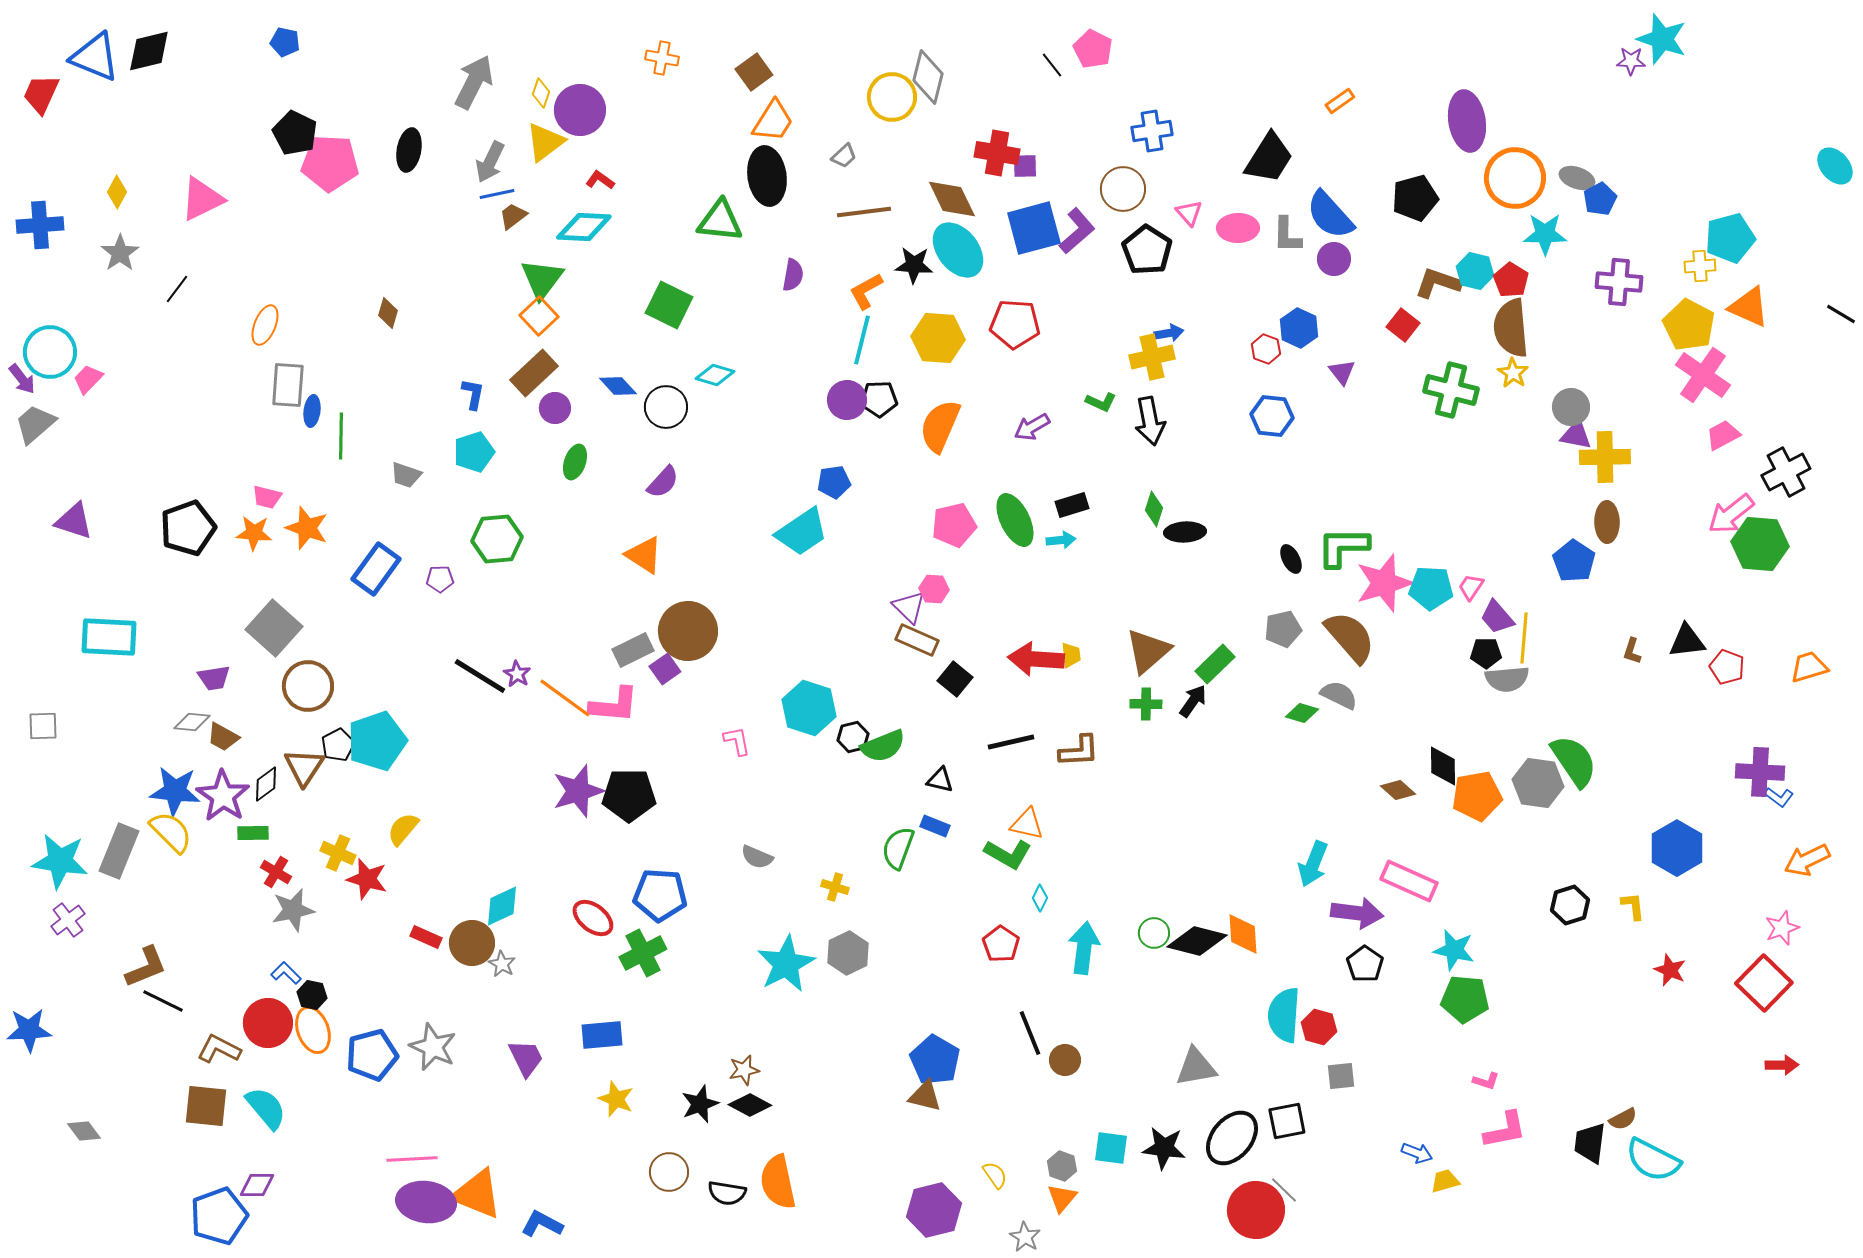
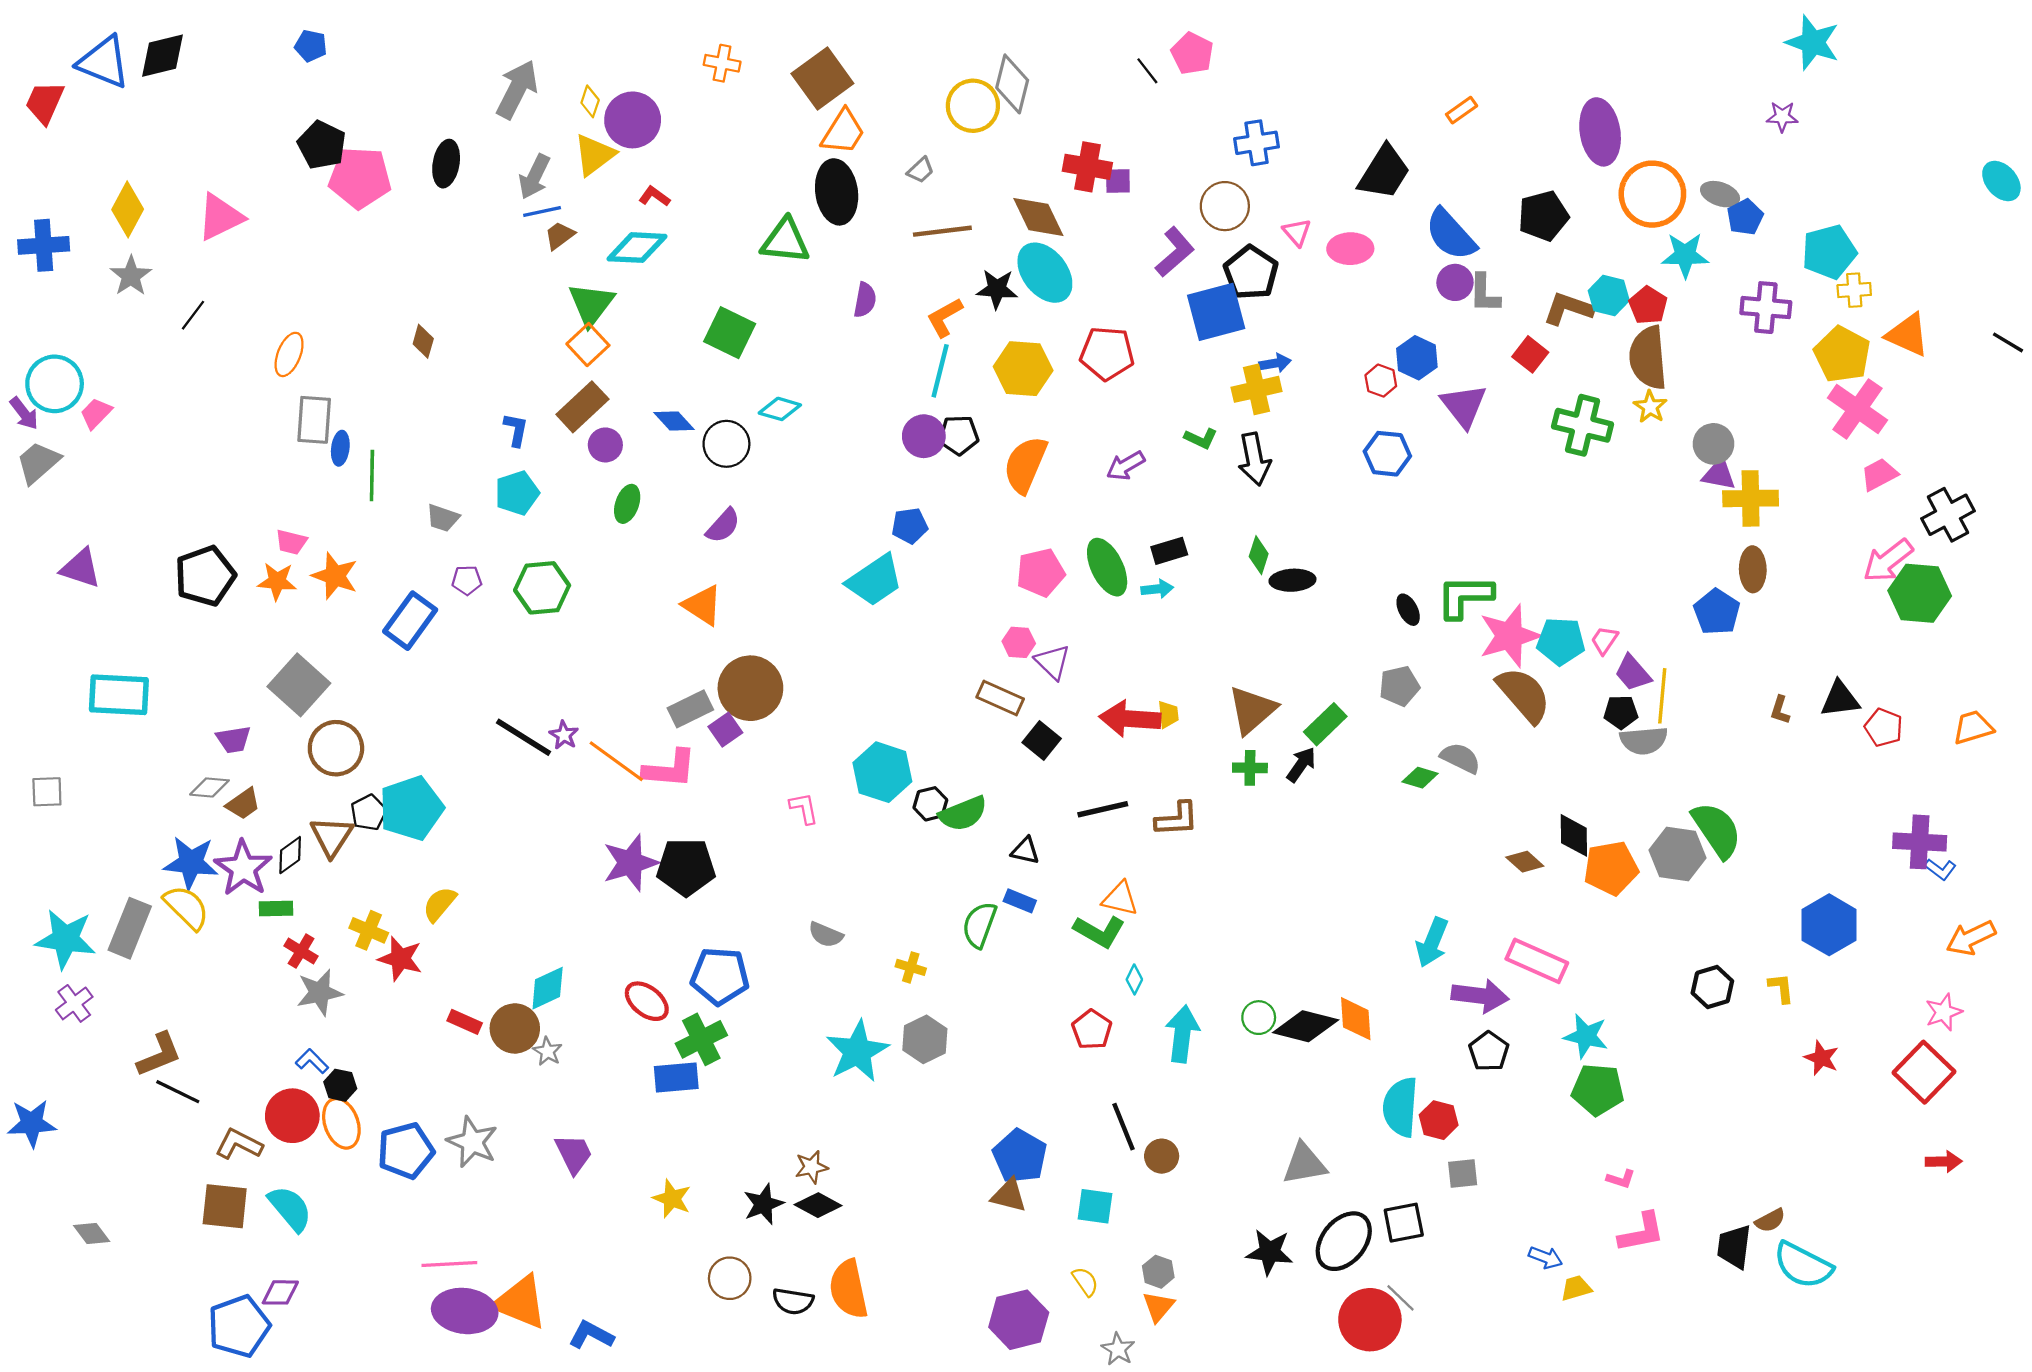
purple star: (1631, 61) -> (1782, 117), moved
brown square: (754, 72) -> (822, 78), size x1.5
yellow diamond: (117, 192) -> (128, 209), size x1.5
blue square: (1034, 228) -> (1216, 312), moved
gray L-shape: (1287, 235) -> (1484, 293), moved
cyan pentagon: (1730, 238) -> (1829, 252), moved
purple triangle: (1342, 372) -> (1464, 406), size x1.6
purple pentagon: (440, 579) -> (467, 580), moved
purple triangle: (909, 607) -> (1053, 662), moved
brown semicircle: (1350, 637) -> (1524, 695), moved
brown trapezoid: (223, 737) -> (243, 804), turned -64
blue rectangle: (602, 1035) -> (676, 1078), moved
cyan square: (1111, 1148) -> (1095, 1206), moved

